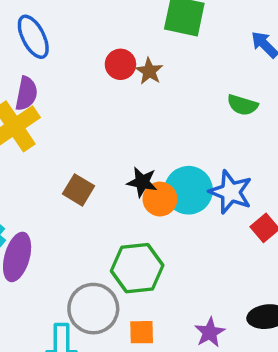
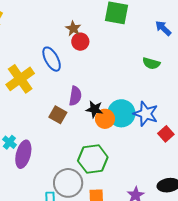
blue ellipse: (33, 37) -> (52, 59), moved
brown star: (149, 71) -> (73, 28), moved
purple semicircle: (26, 93) -> (75, 96), moved

